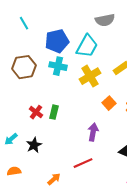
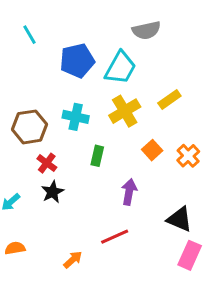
cyan cross: (58, 66) -> (76, 117), moved
brown hexagon: (24, 67) -> (29, 127), moved
green rectangle: (54, 112) -> (97, 156), moved
black star: (34, 145) -> (53, 192), moved

